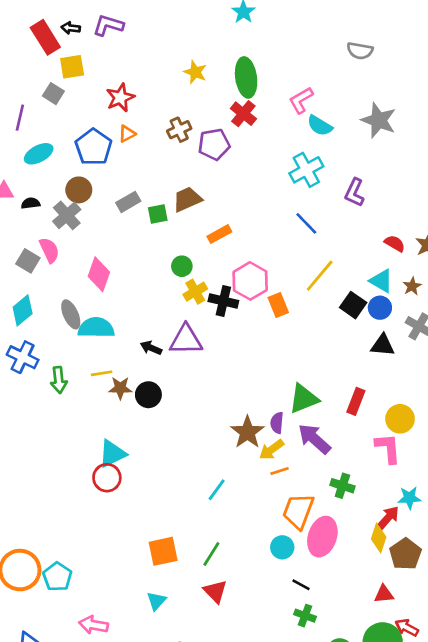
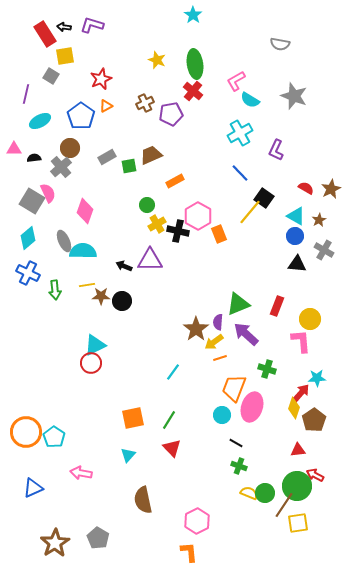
gray square: (28, 261) -> (32, 201), size x1.4
black square: (353, 305) -> (264, 198), moved

